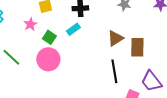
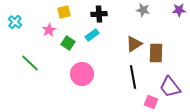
pink circle: (48, 59) -> (82, 74), moved

